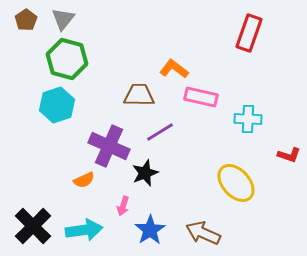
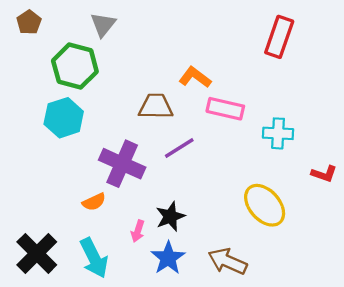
gray triangle: (63, 19) -> (103, 25), moved
black star: (145, 173) -> (170, 216), moved
cyan arrow: (84, 230) -> (94, 258), turned 72

